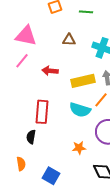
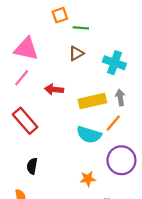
green line: (86, 12) -> (81, 28), moved
brown triangle: (69, 40) -> (76, 53), turned -32
red rectangle: (42, 112) -> (25, 121), moved, turned -45

